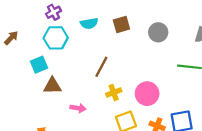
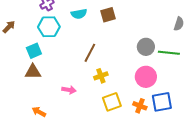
gray circle: (158, 32) -> (146, 47), moved
brown triangle: (52, 86) -> (33, 72), moved
pink circle: (147, 94) -> (146, 77), moved

